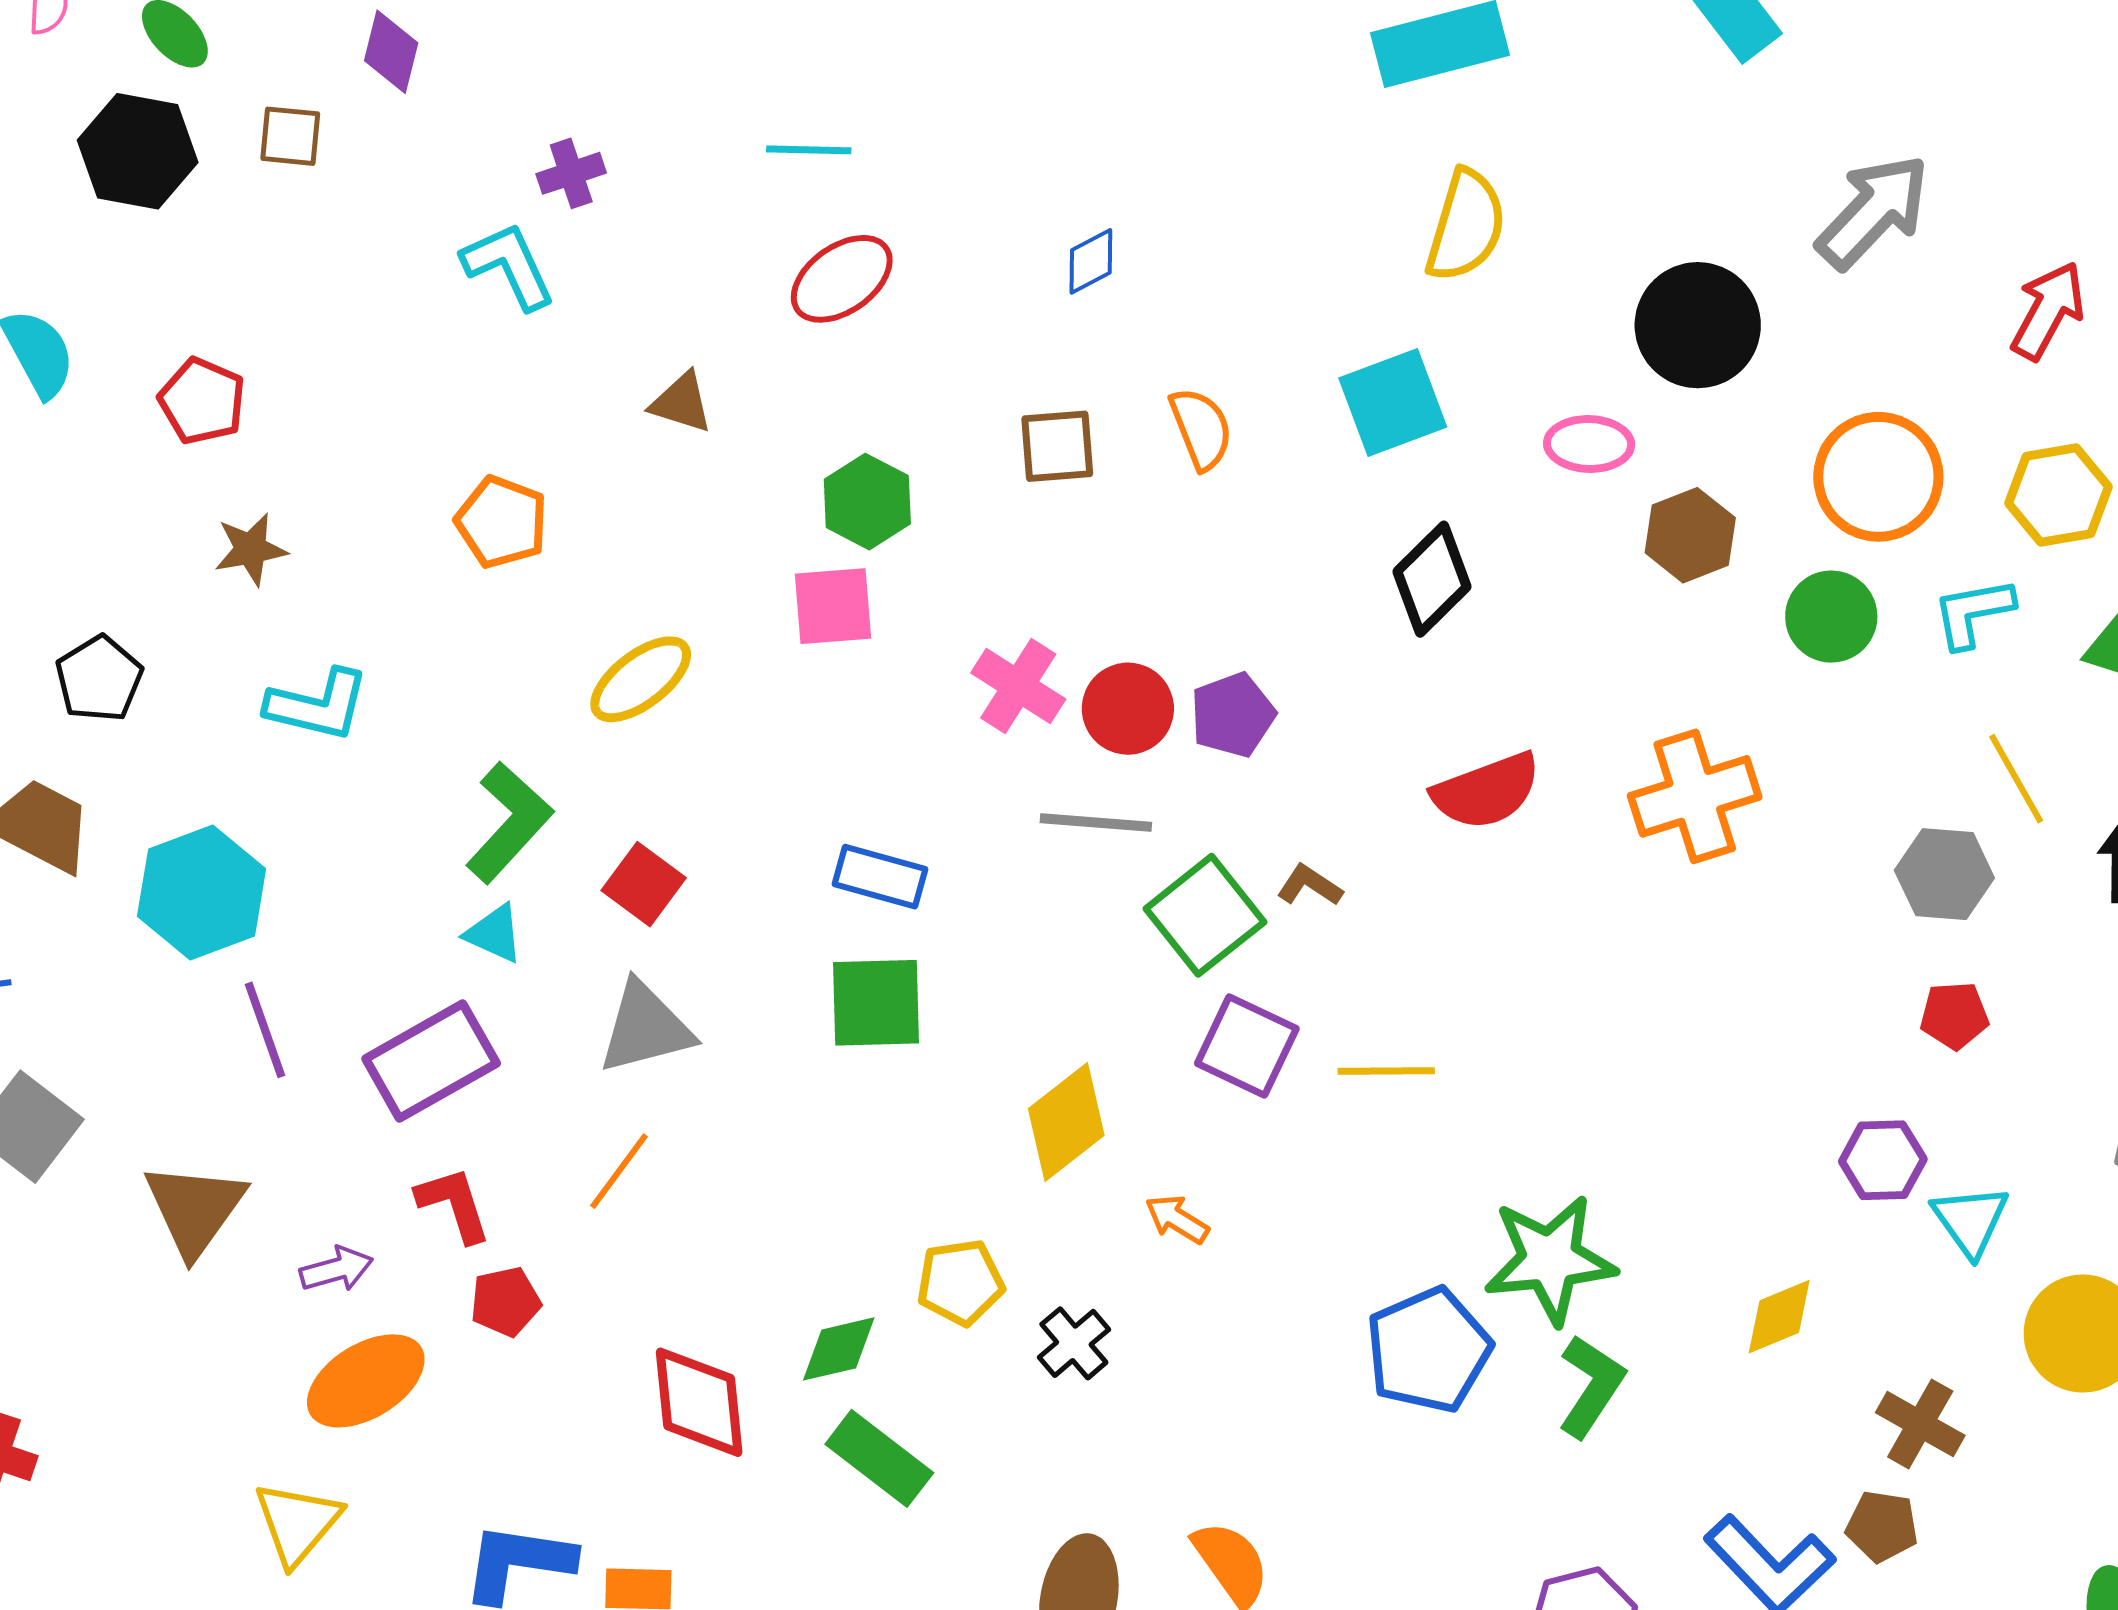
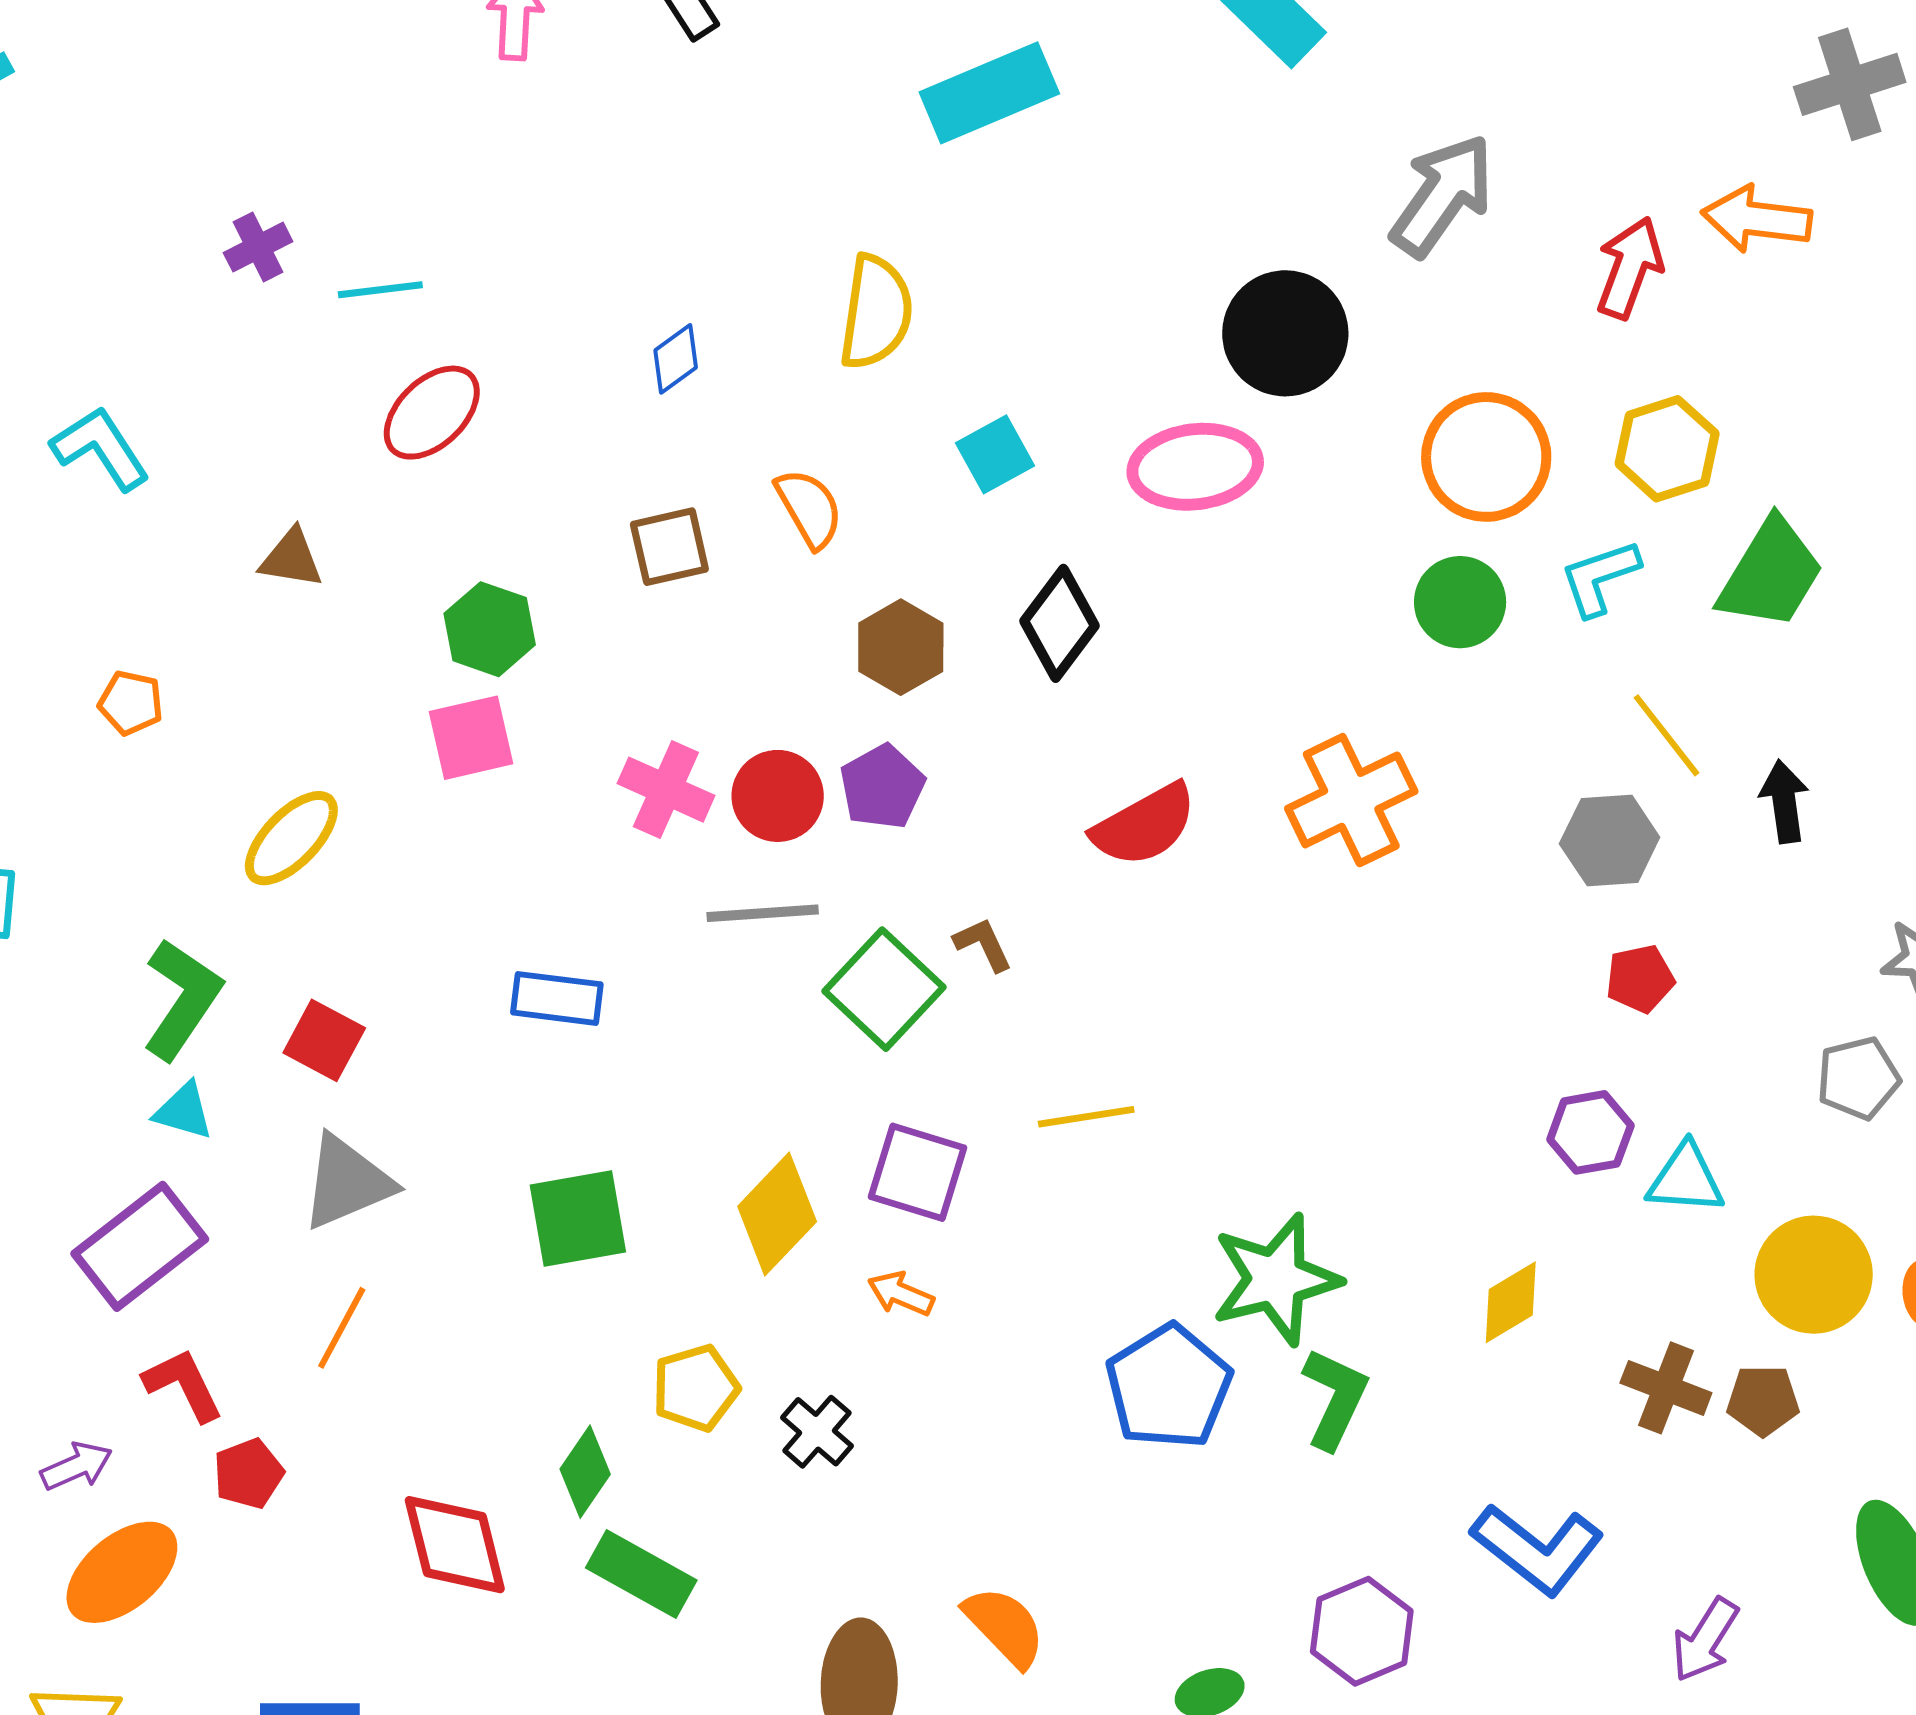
purple cross: (571, 173) -> (258, 247), moved
yellow semicircle: (1466, 226) -> (876, 312), moved
cyan square: (1393, 402) -> (995, 454), size x0.7
pink ellipse: (1589, 444) -> (1195, 467), size x1.5
orange pentagon: (502, 522) -> (131, 703), size x0.7
brown hexagon: (1690, 535) -> (901, 647), moved
brown L-shape: (1310, 885) -> (983, 944), turned 40
green square: (876, 1003) -> (578, 1219), moved
purple square: (1247, 1046) -> (918, 1172), moved
cyan triangle: (1970, 1220) -> (1686, 1179), turned -42
green diamond: (839, 1349) -> (585, 1472), turned -34
brown pentagon: (1882, 1526) -> (1763, 1400), moved

